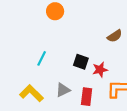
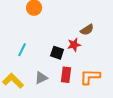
red star: (100, 70) -> (74, 45), moved
red rectangle: (87, 97) -> (66, 75), moved

